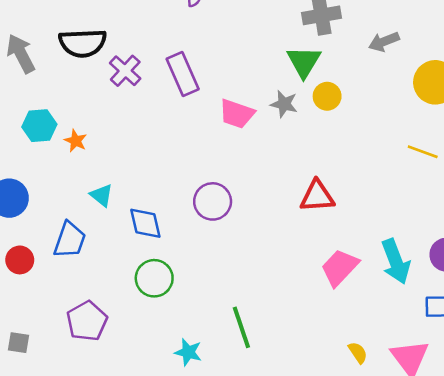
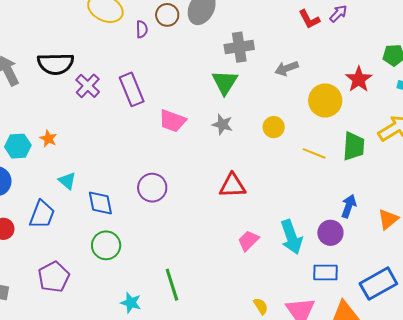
yellow circle: (327, 96) -> (274, 127), moved
gray star: (284, 104) -> (222, 124), moved
cyan hexagon: (39, 126) -> (18, 146), moved
pink trapezoid: (340, 267) -> (248, 241), size x0.7

